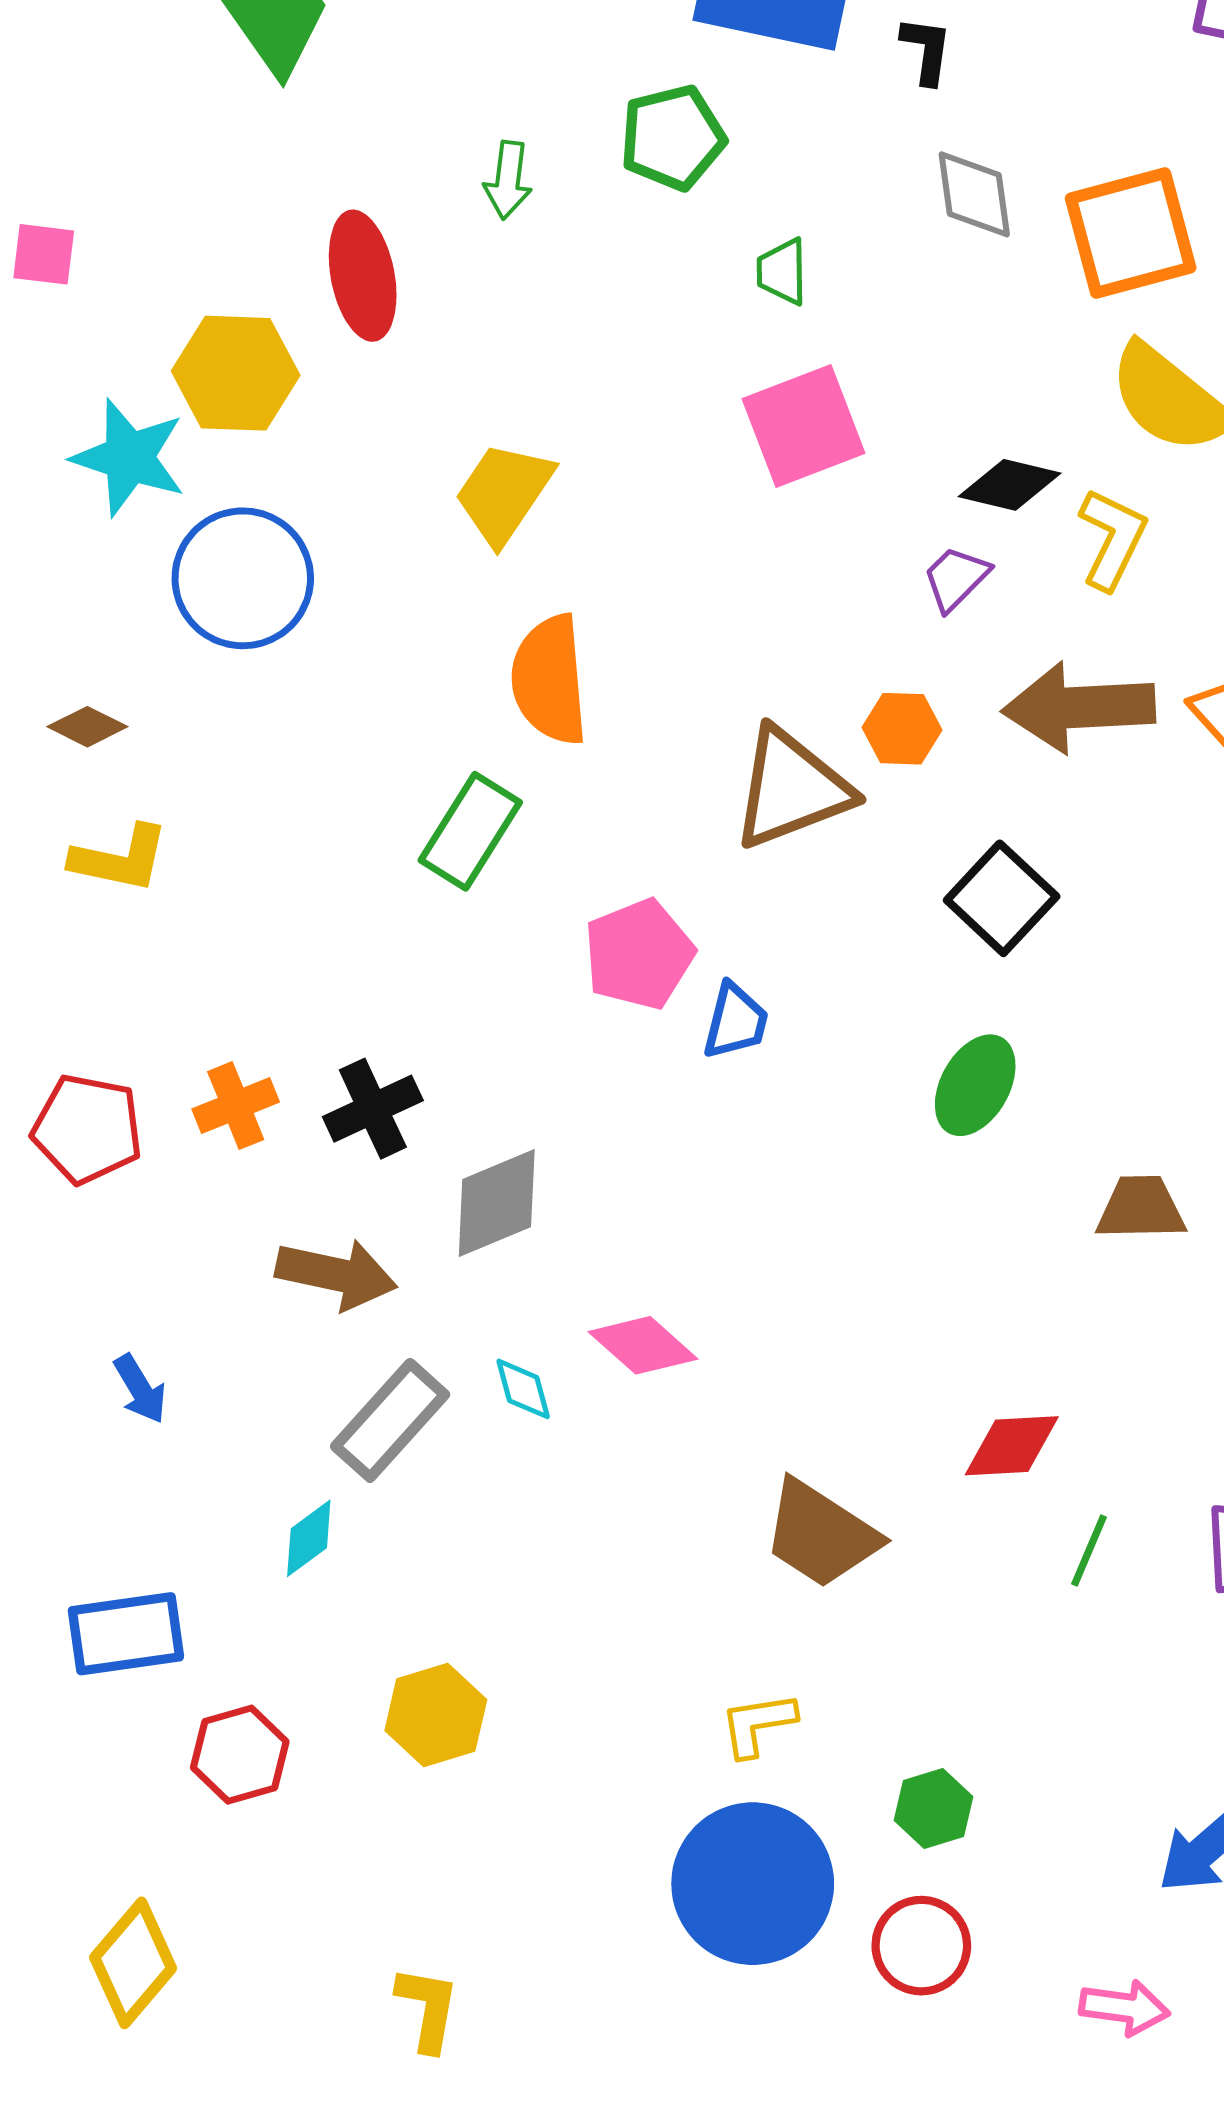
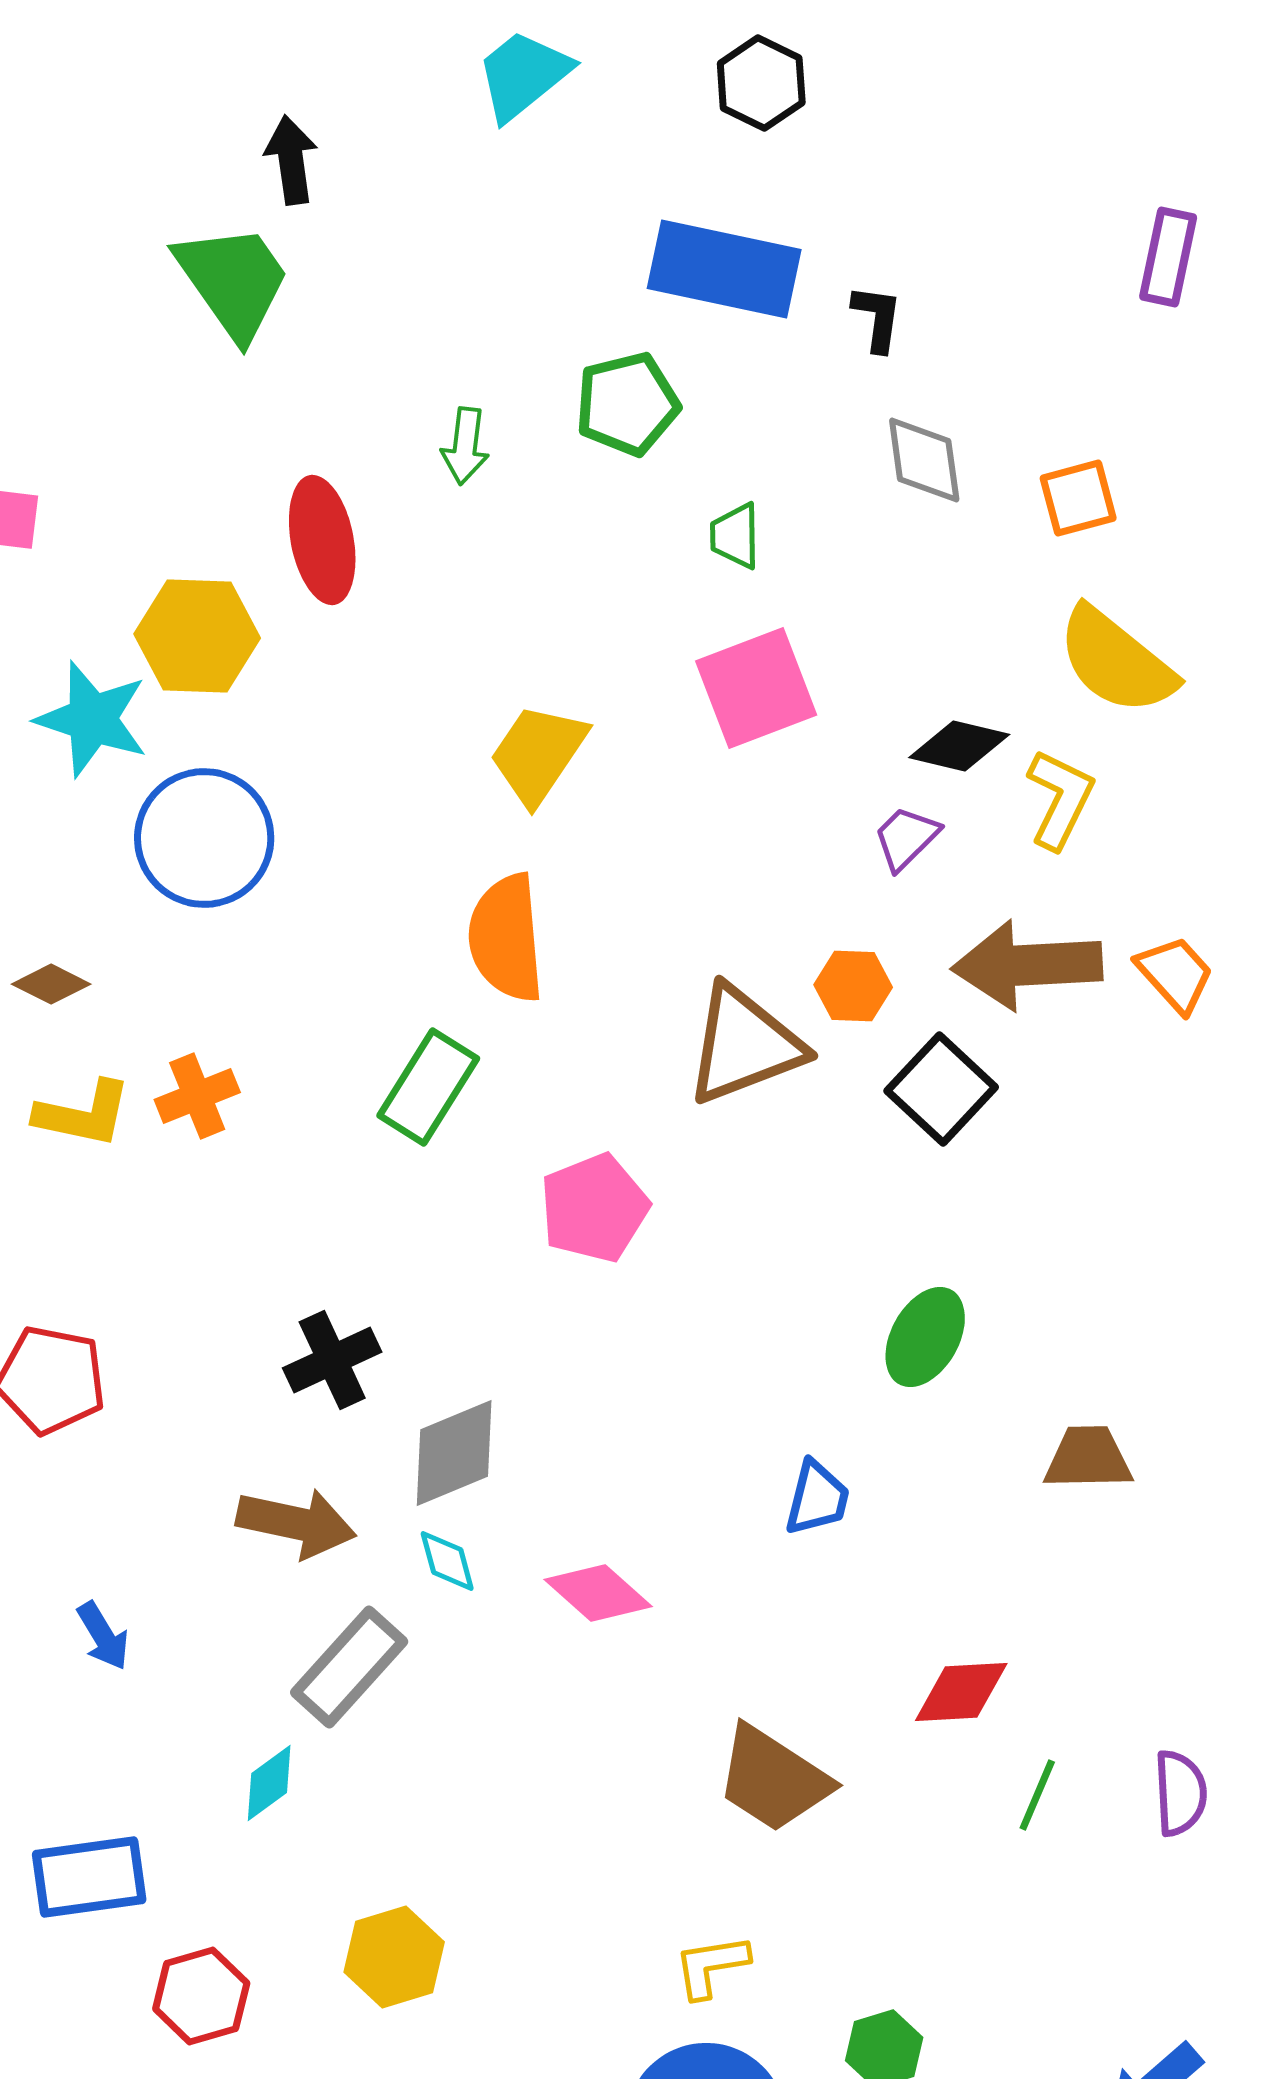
orange square: (1131, 233) -> (1078, 498), size x0.6
yellow trapezoid: (504, 493) -> (538, 754), moved
black square: (1002, 898) -> (941, 1089), moved
blue trapezoid: (735, 1021) -> (817, 1498), moved
orange cross: (236, 1106) -> (197, 1096), moved
cyan diamond: (523, 1389) -> (447, 1561), moved

